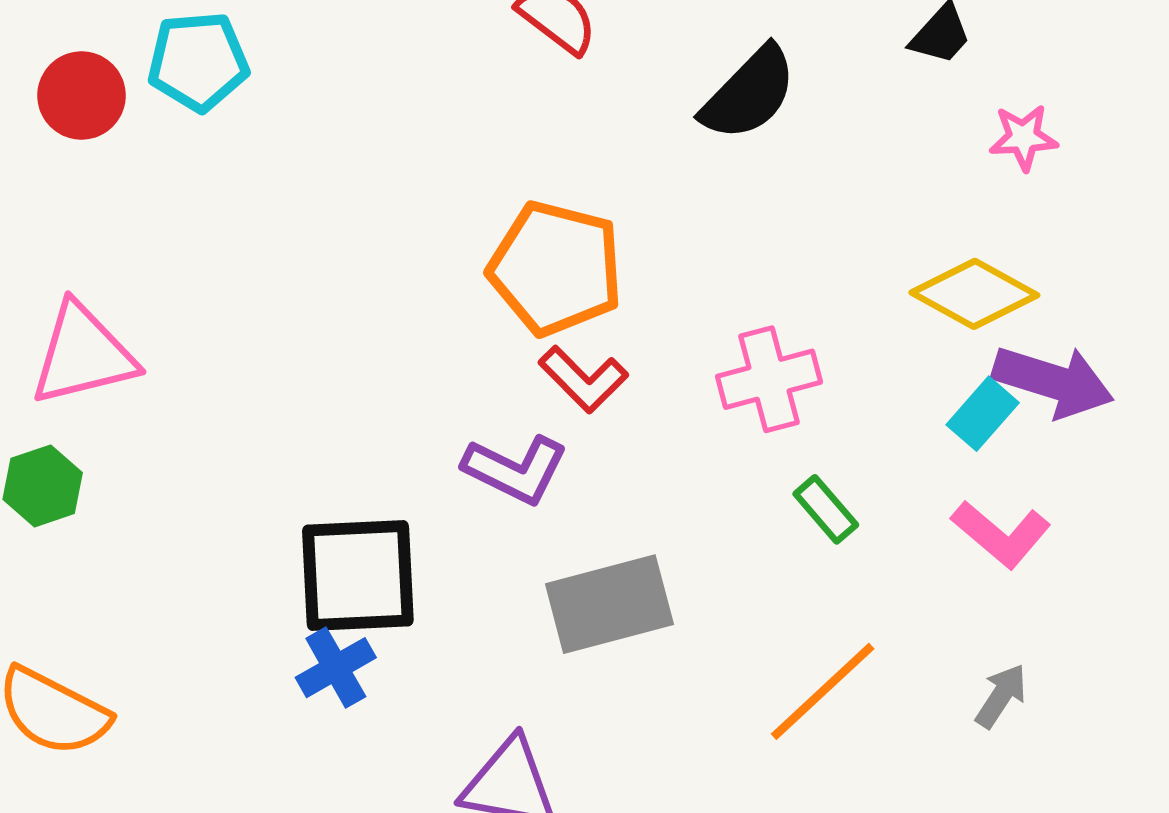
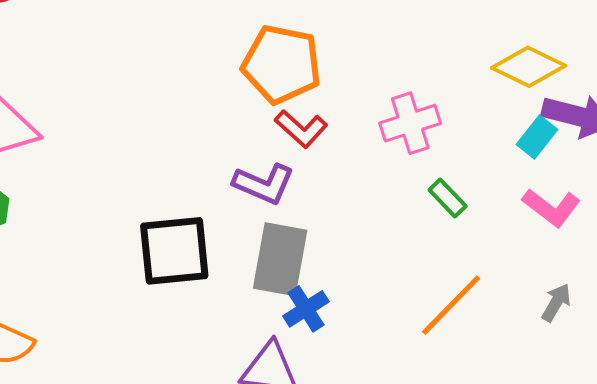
gray rectangle: (609, 604) -> (280, 259), moved, turned -62
blue cross: (336, 668) -> (306, 309), moved

